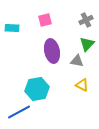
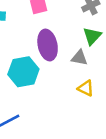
cyan hexagon: (37, 89) -> (23, 72), moved

